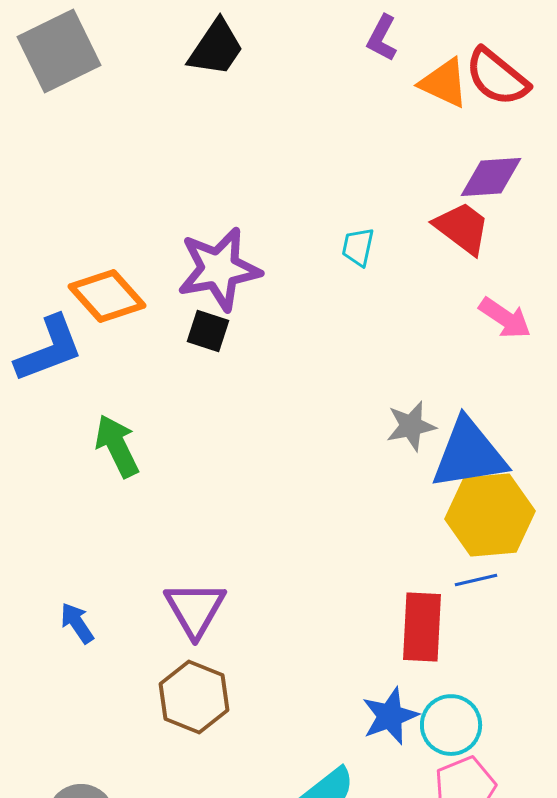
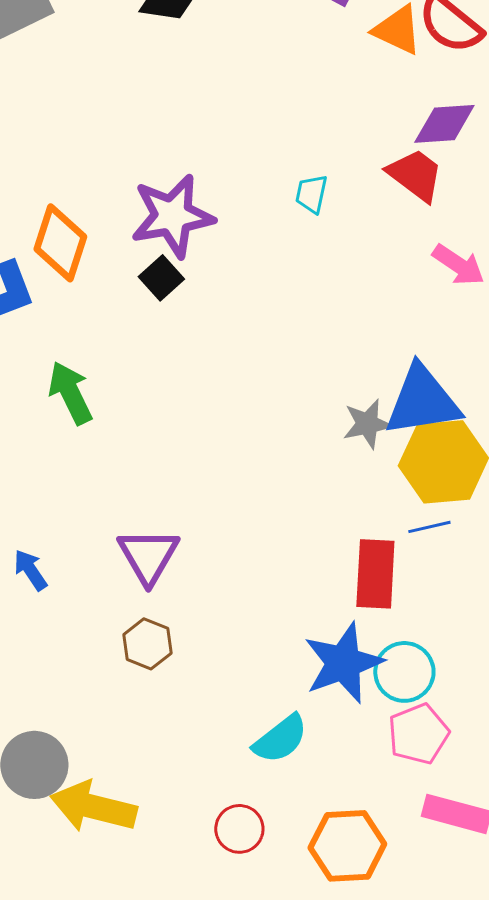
orange diamond: (107, 296) -> (60, 243), turned 60
black square: (208, 331) -> (161, 278), turned 30
gray star: (411, 426) -> (367, 424), moved
brown hexagon: (194, 697) -> (147, 644), size x0.7
blue star: (390, 716) -> (343, 663), size x1.4

